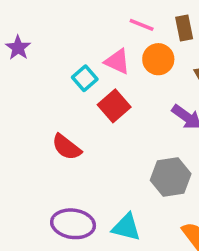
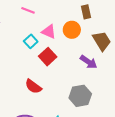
pink line: (142, 25) -> (28, 10), moved
red semicircle: (67, 147) -> (33, 86), moved

